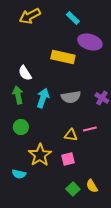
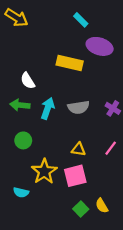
yellow arrow: (30, 16) -> (17, 18), moved, turned -120
green arrow: (18, 95) -> (20, 105), turned -72
pink line: (90, 129) -> (111, 148), moved, turned -40
pink square: (68, 159) -> (75, 176), size x1.5

